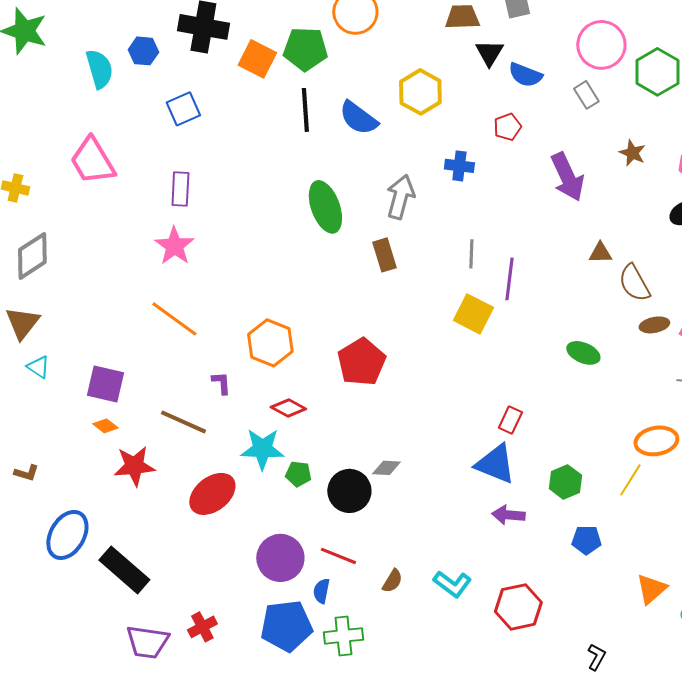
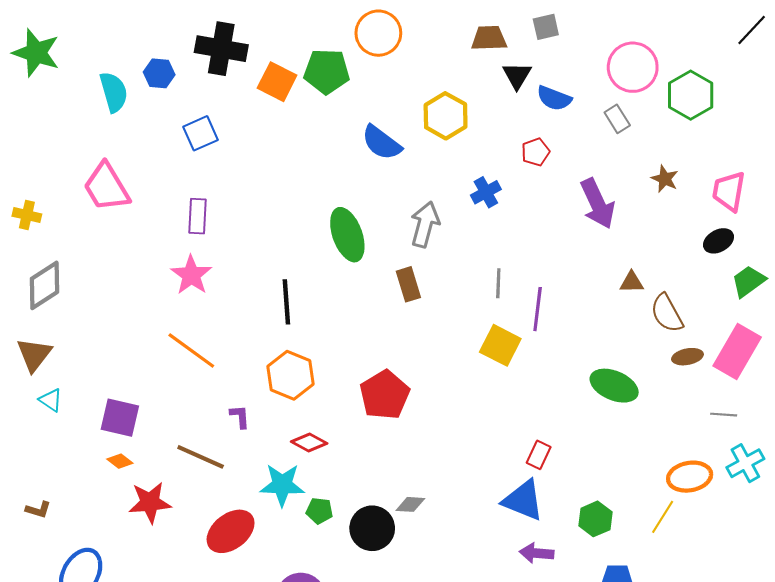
black line: (305, 110) -> (286, 302), moved
blue cross: (459, 166) -> (486, 192), turned -36
green ellipse: (583, 353) -> (614, 386), size x1.4

